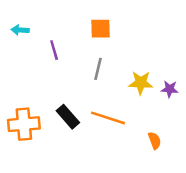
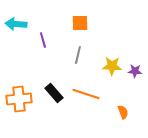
cyan arrow: (20, 30) -> (16, 24), size x1.5

